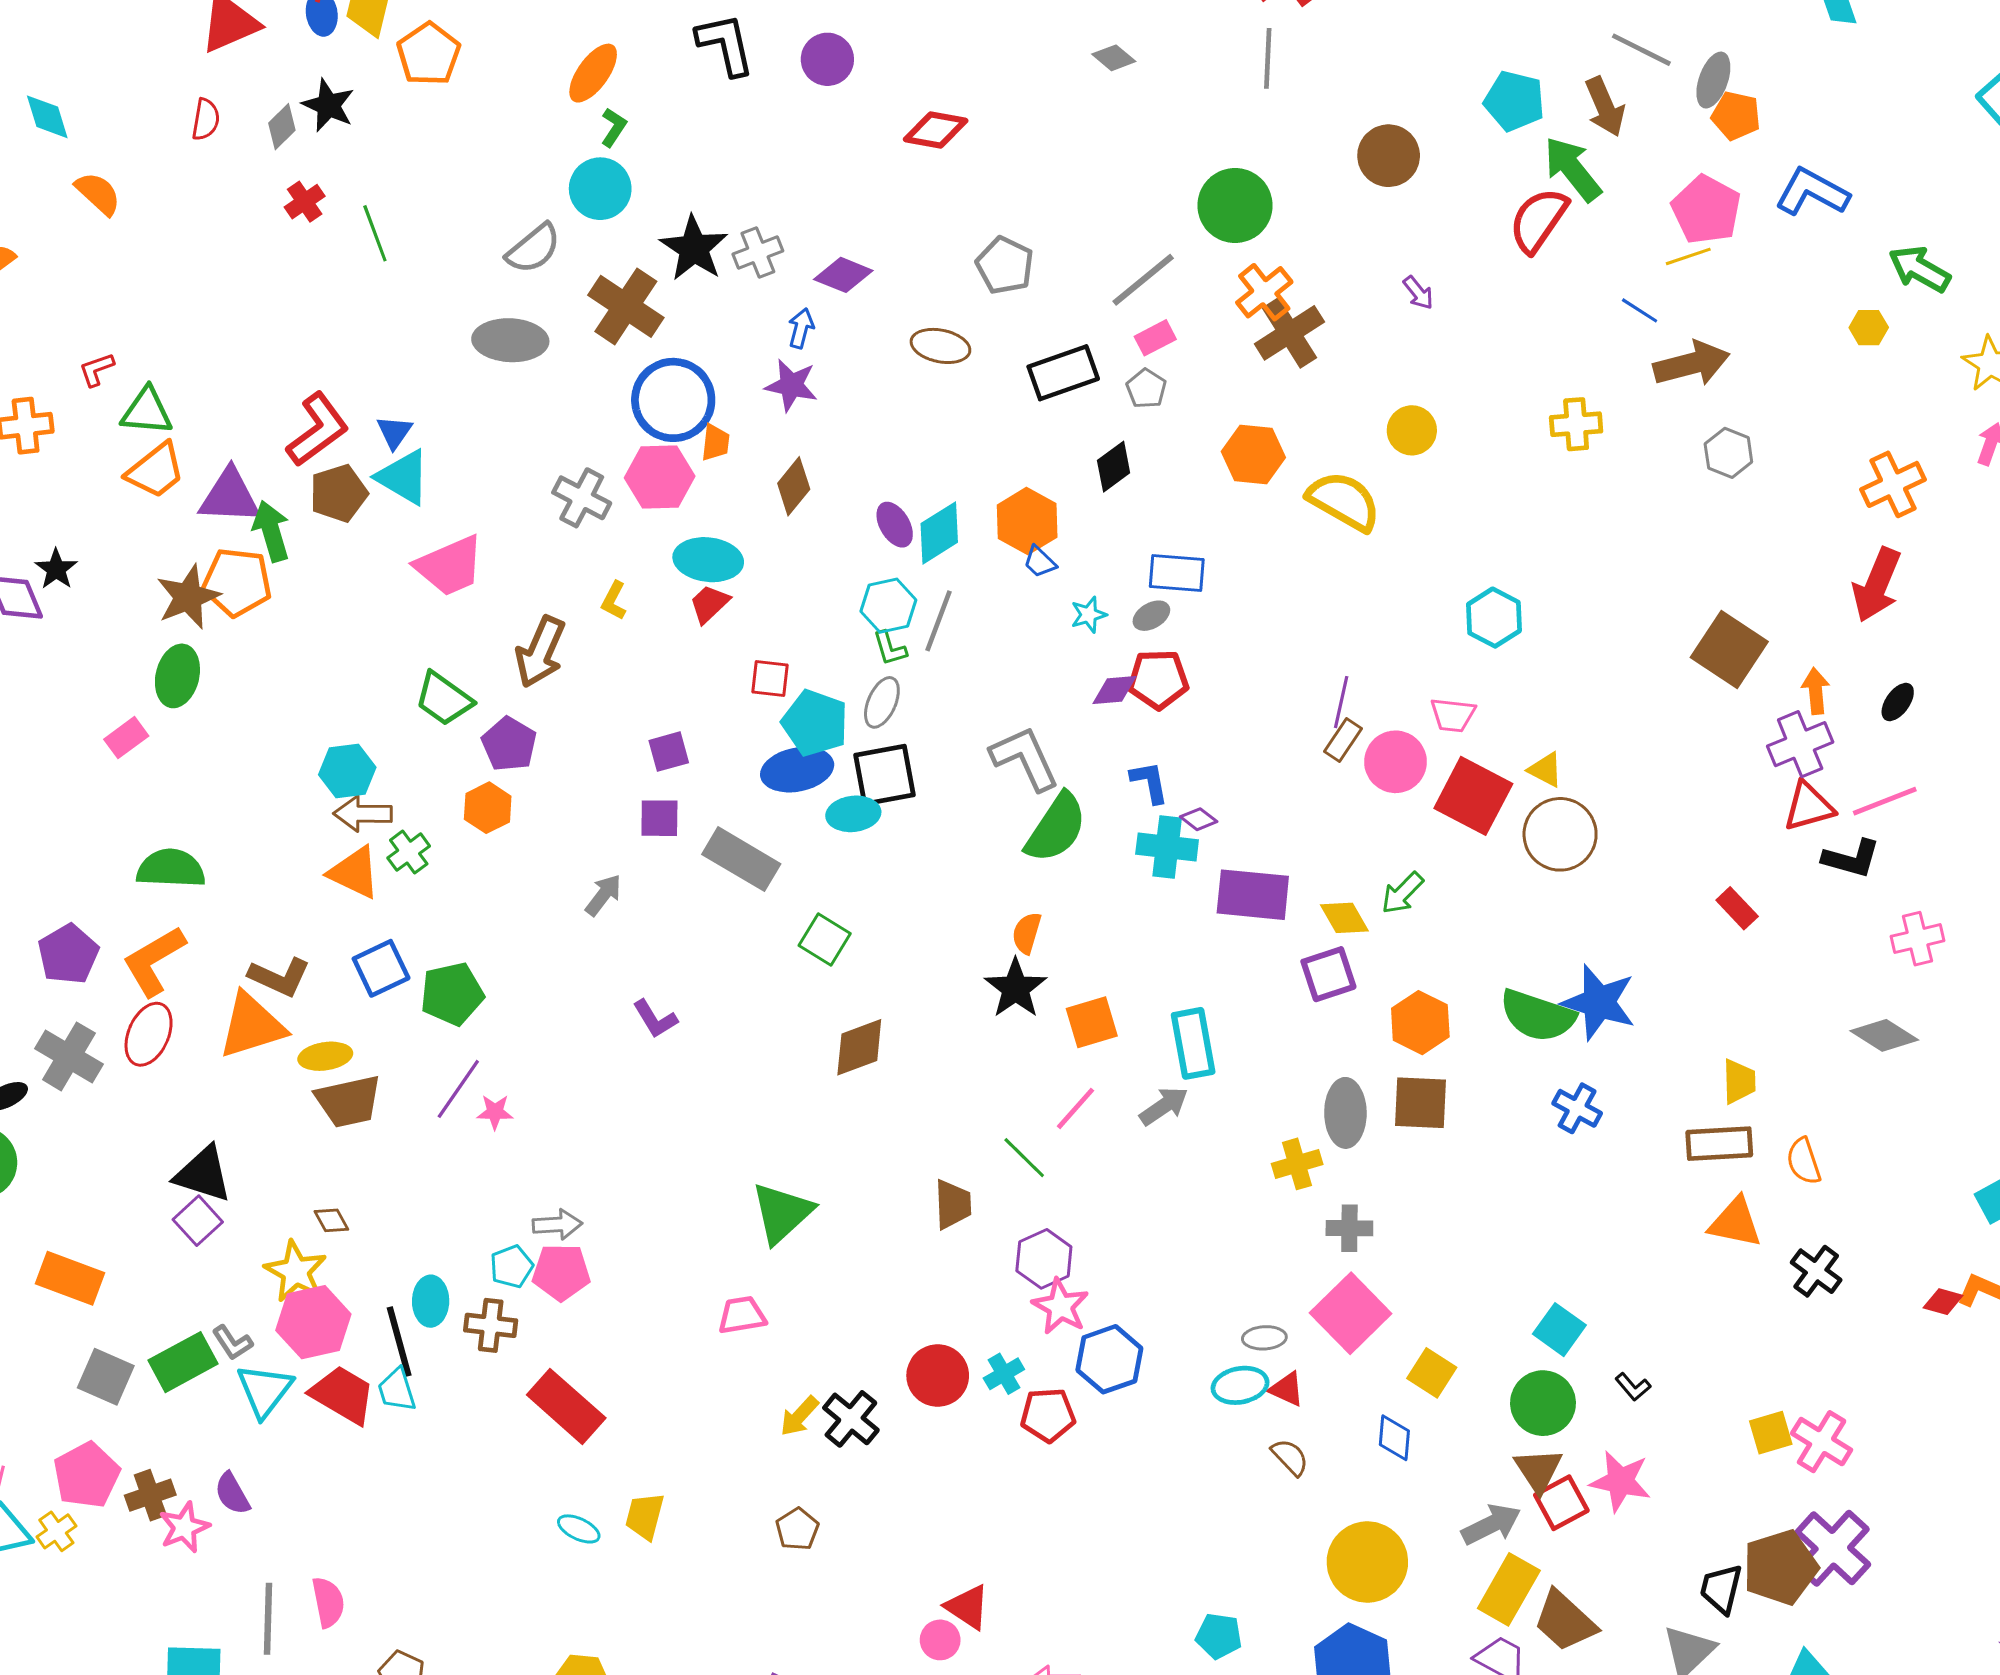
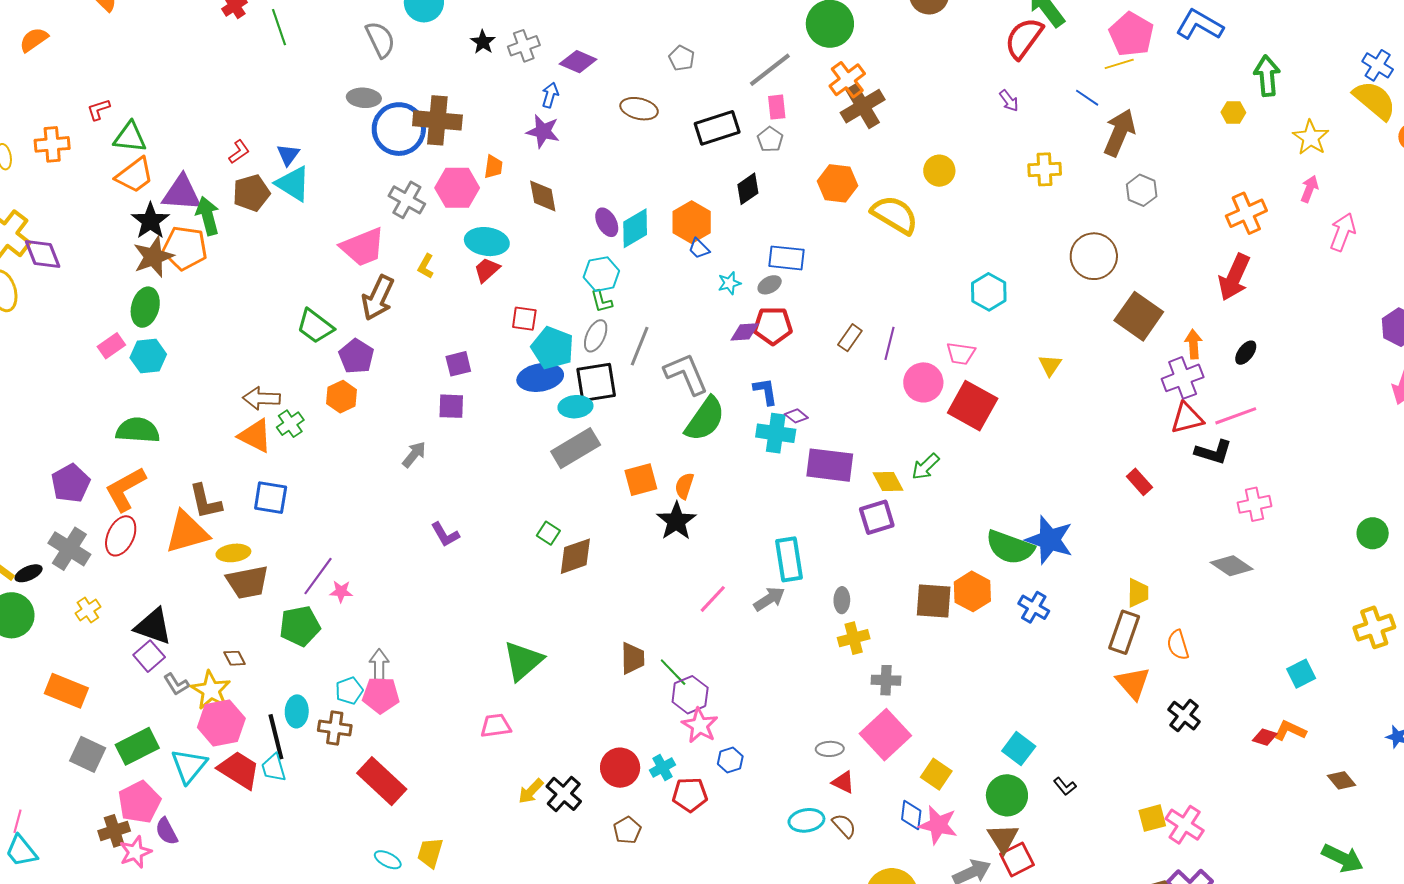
black star: (694, 248) -> (483, 42), size x0.6
gray semicircle: (534, 249) -> (380, 40), turned -78
gray pentagon: (1005, 265) -> (682, 58), size x0.7
green arrow: (1920, 269) -> (1267, 76), turned 54
purple arrow: (1418, 293) -> (1009, 101), moved
brown cross: (626, 306) -> (437, 120), moved, turned -30
pink rectangle: (1155, 338) -> (777, 107), turned -70
gray ellipse: (510, 340) -> (364, 98), size x0.7
brown arrow: (1692, 364) -> (1119, 133), turned -54
blue circle: (673, 400) -> (399, 129), moved
red L-shape: (318, 430) -> (239, 152), size x0.5
brown diamond: (794, 486) -> (543, 196), turned -51
pink trapezoid: (450, 566) -> (363, 247), moved
black star: (56, 569) -> (150, 221), moved, size x1.4
gray line: (939, 621) -> (640, 346), moved
brown rectangle: (1343, 740) -> (850, 338), moved
yellow triangle: (1546, 770) -> (1050, 365), moved, turned 35
cyan hexagon: (347, 771) -> (148, 356), moved
brown circle: (1560, 834) -> (1094, 256), moved
gray rectangle: (741, 859) -> (576, 448), moved, turned -63
green square: (825, 939) -> (548, 533), moved, size x0.7
blue square: (381, 968) -> (271, 498), turned 33
brown L-shape: (279, 977) -> (205, 501), turned 51
green pentagon: (452, 994) -> (300, 626), moved
orange square: (1092, 1022) -> (641, 480), moved
orange hexagon: (1420, 1023) -> (972, 591), moved
gray ellipse: (1345, 1113) -> (842, 600), moved, size x0.6
brown rectangle: (1719, 1144) -> (1124, 632), turned -69
green line: (1024, 1158) -> (673, 672), moved
orange triangle: (1735, 1223) -> (1133, 683), turned 36
gray arrow: (557, 1225) -> (379, 665), turned -88
gray L-shape: (232, 1343) -> (176, 684), moved
blue hexagon: (1109, 1359) -> (730, 760), size x0.6
cyan ellipse: (1240, 1385) -> (806, 820), moved
pink pentagon: (87, 1475) -> (139, 802), moved
pink star: (1620, 1481) -> (938, 825), moved
brown pentagon: (797, 1529) -> (627, 830), moved
yellow cross: (56, 1531) -> (88, 610), moved

